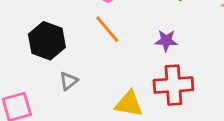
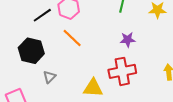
purple star: (166, 41) -> (128, 40), moved

